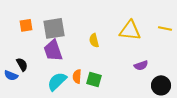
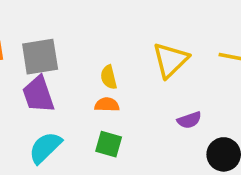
yellow triangle: (130, 30) -> (170, 60), turned -50
orange semicircle: (77, 76) -> (107, 105), moved, turned 88

